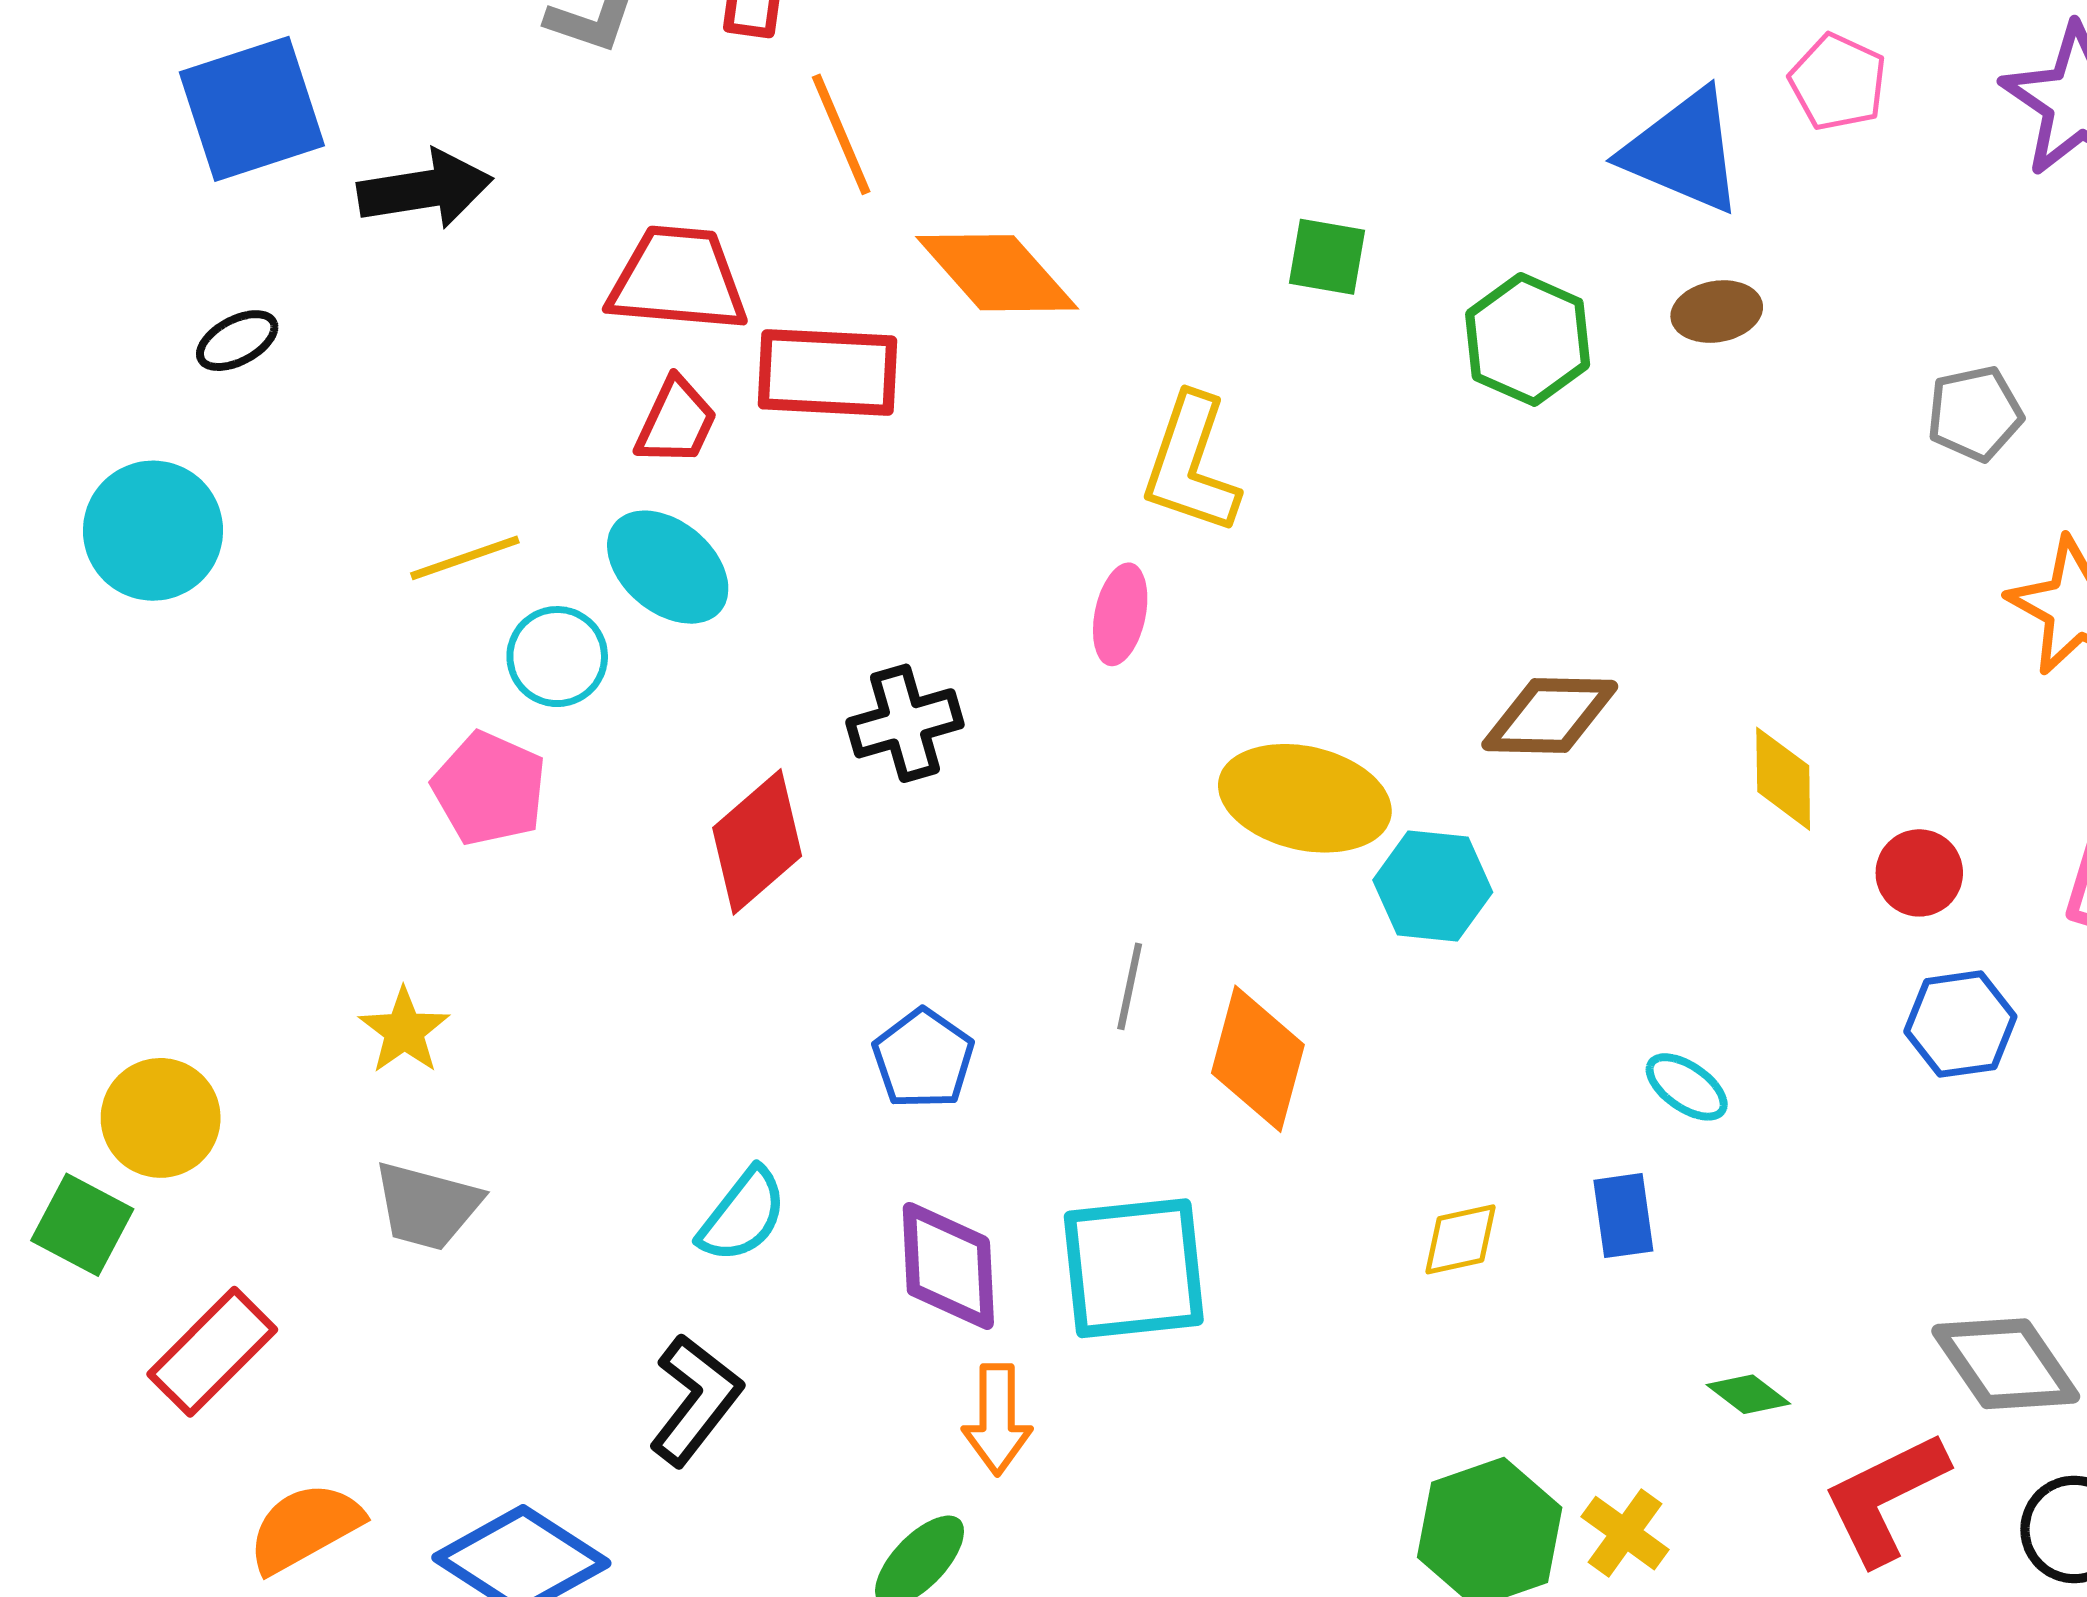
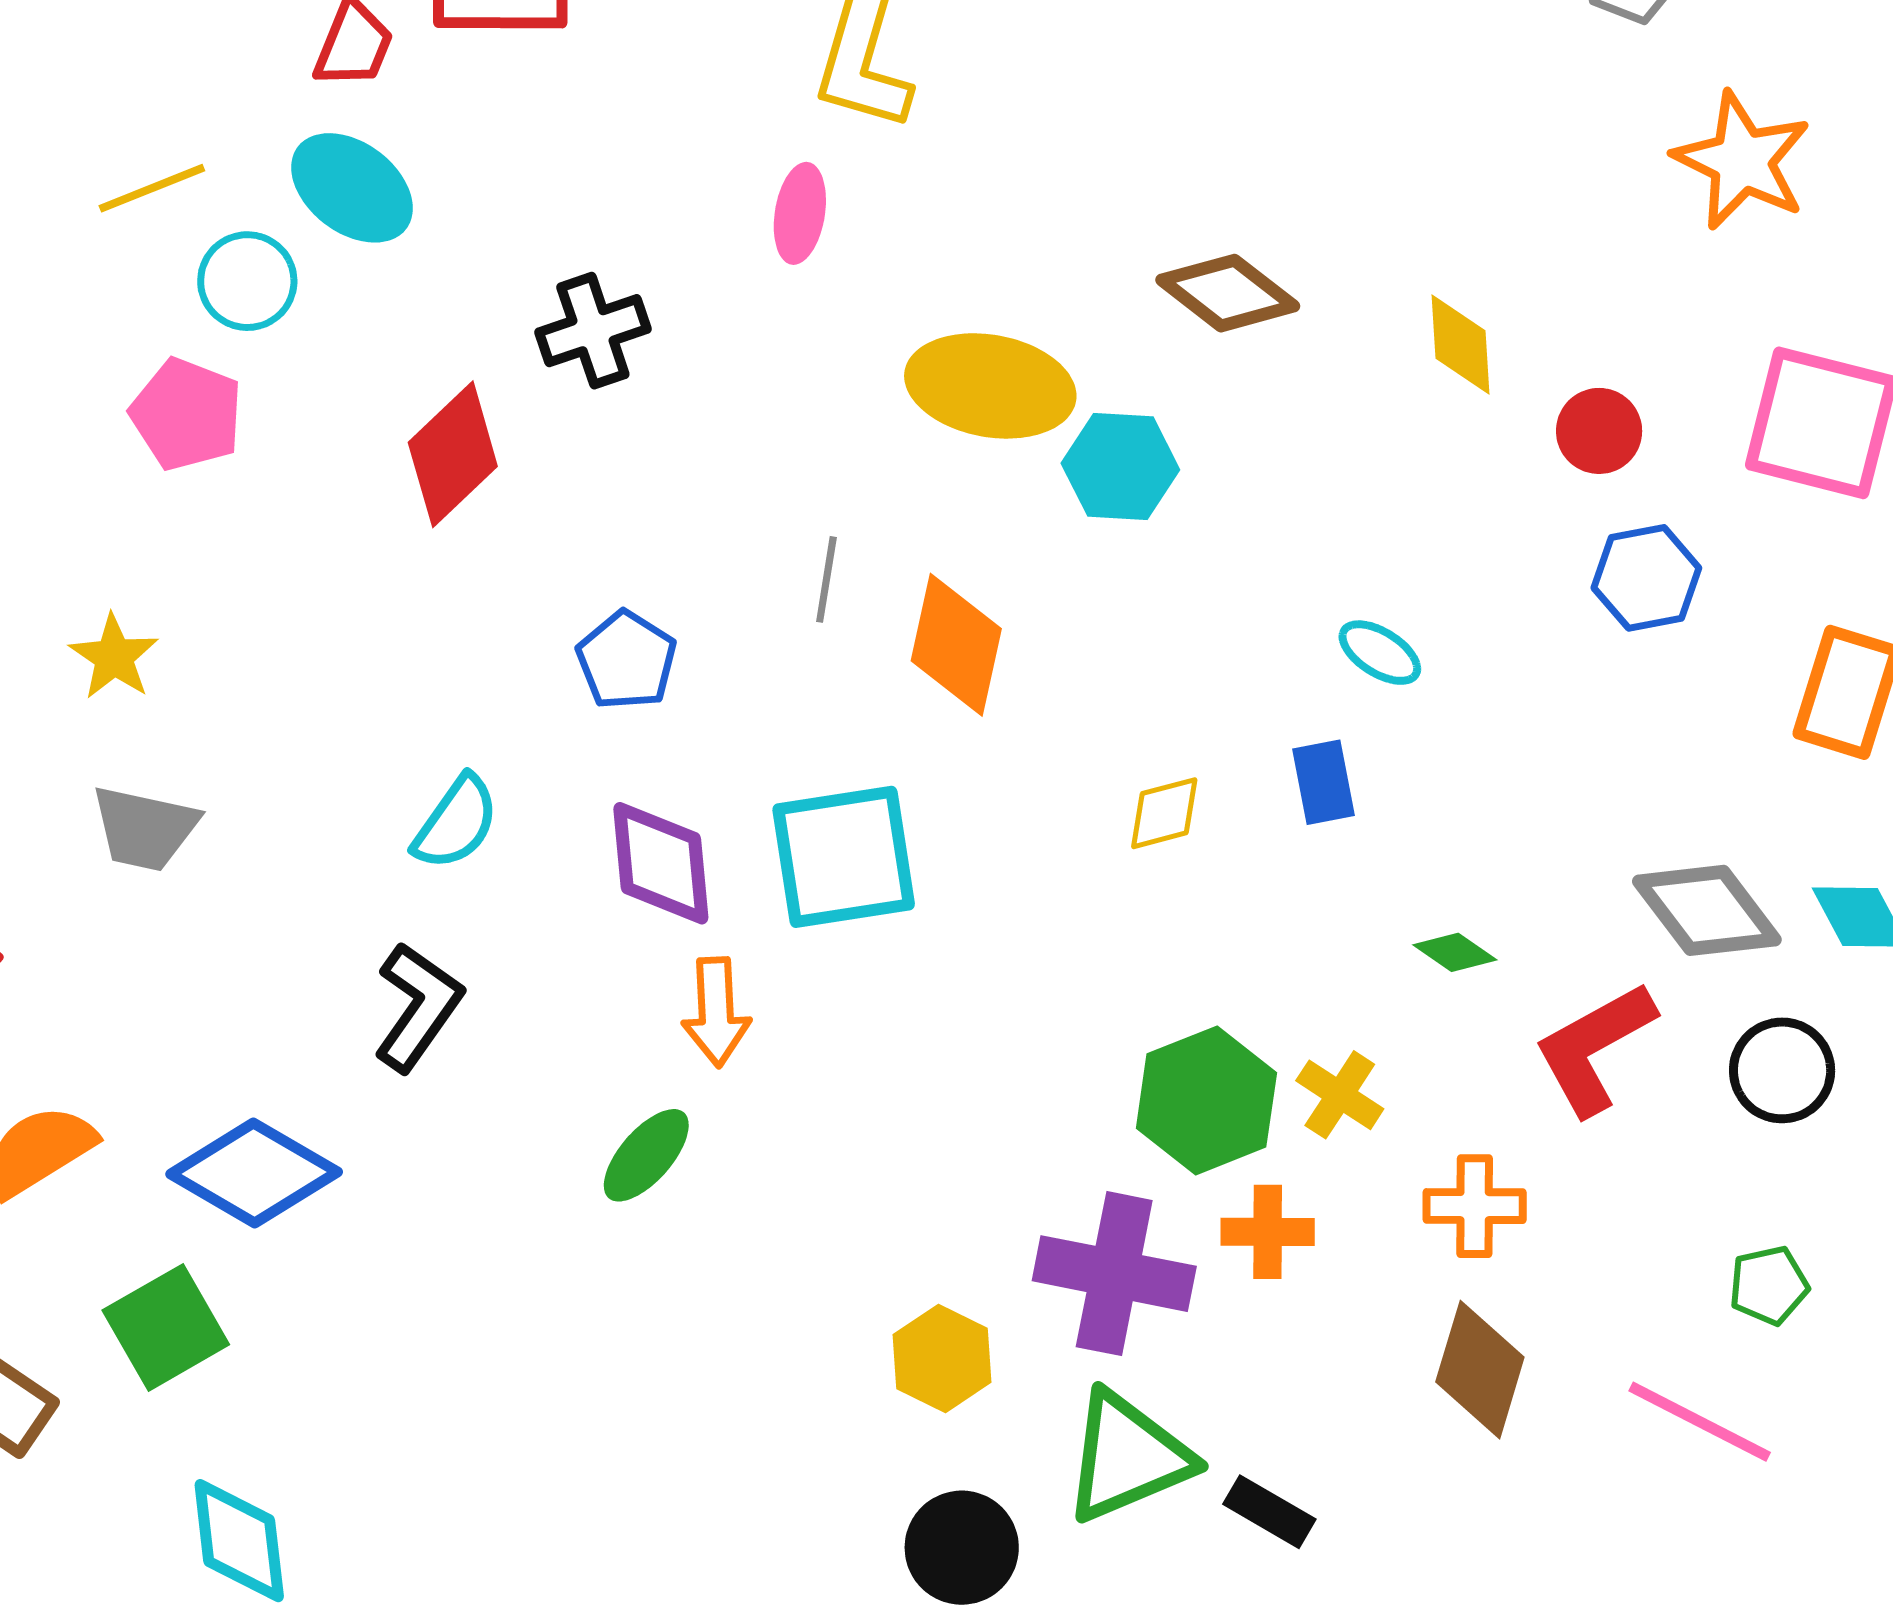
brown diamond: (1550, 715) -> (1228, 293), turned 39

